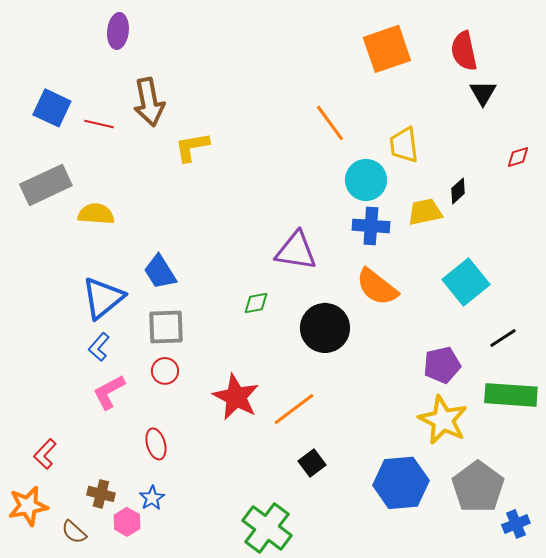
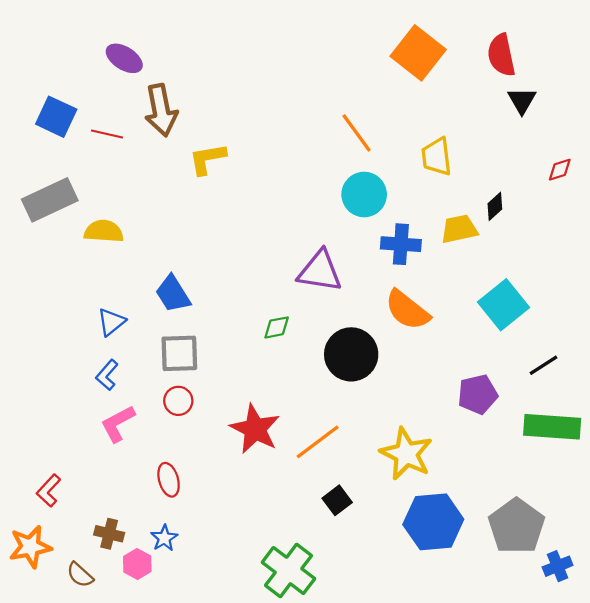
purple ellipse: (118, 31) -> (124, 58), moved, turned -64
orange square: (387, 49) -> (418, 53), turned -33
cyan circle: (366, 180) -> (364, 194), moved
blue triangle: (103, 298) -> (111, 322), size x0.6
yellow star: (443, 420) -> (406, 454), moved

